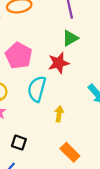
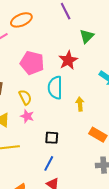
green triangle: (70, 38) -> (87, 36), moved

